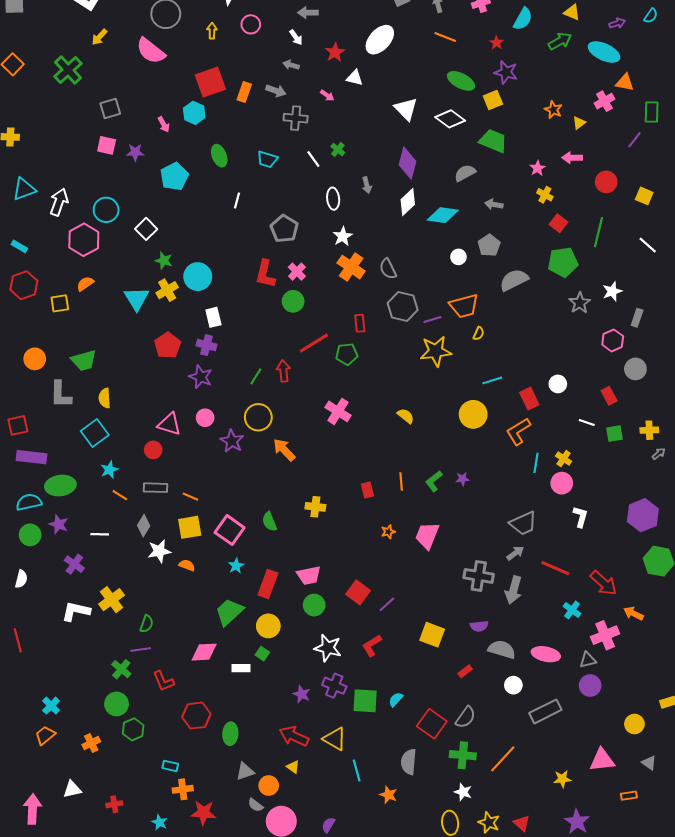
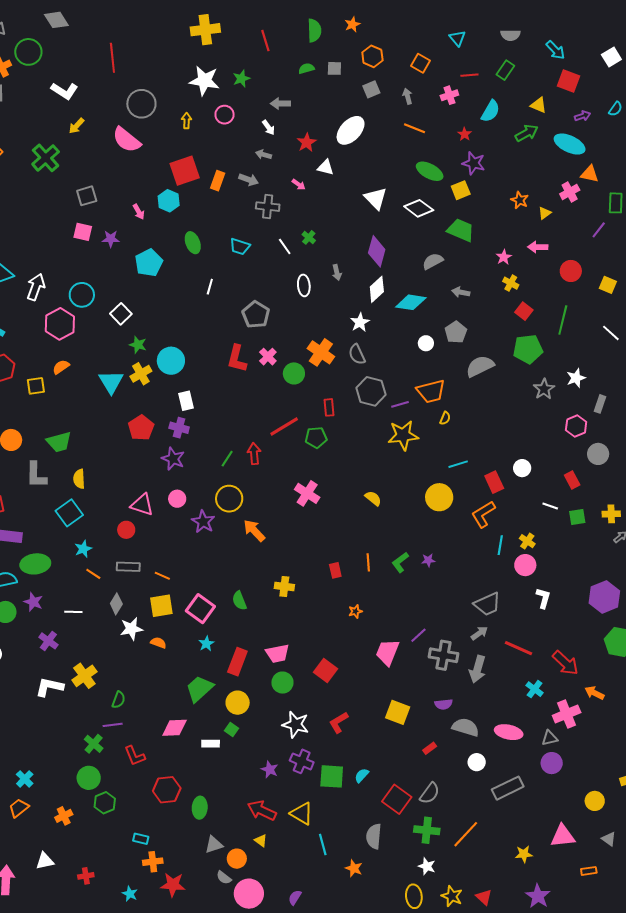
white star: (343, 236) -> (360, 322), moved
green circle: (293, 301) -> (294, 373), moved
pink trapezoid: (427, 535) -> (387, 652), moved
purple line: (387, 604) -> (418, 635), moved

